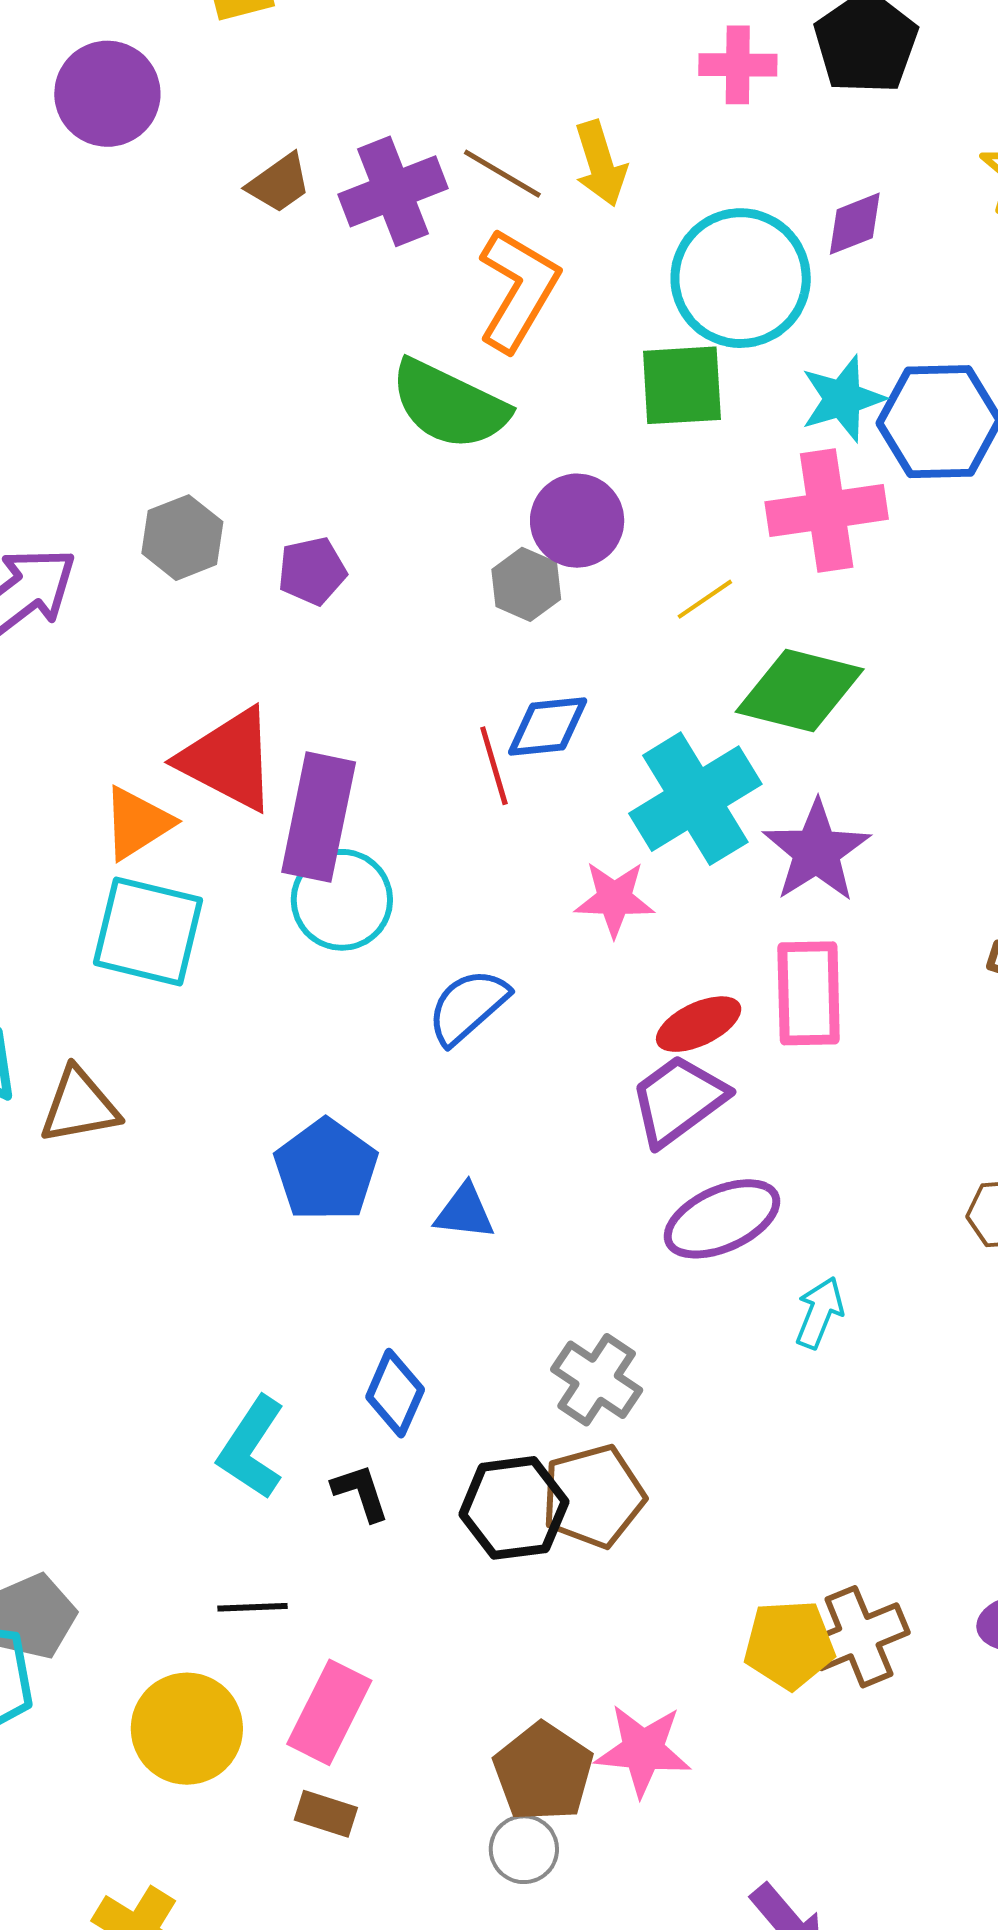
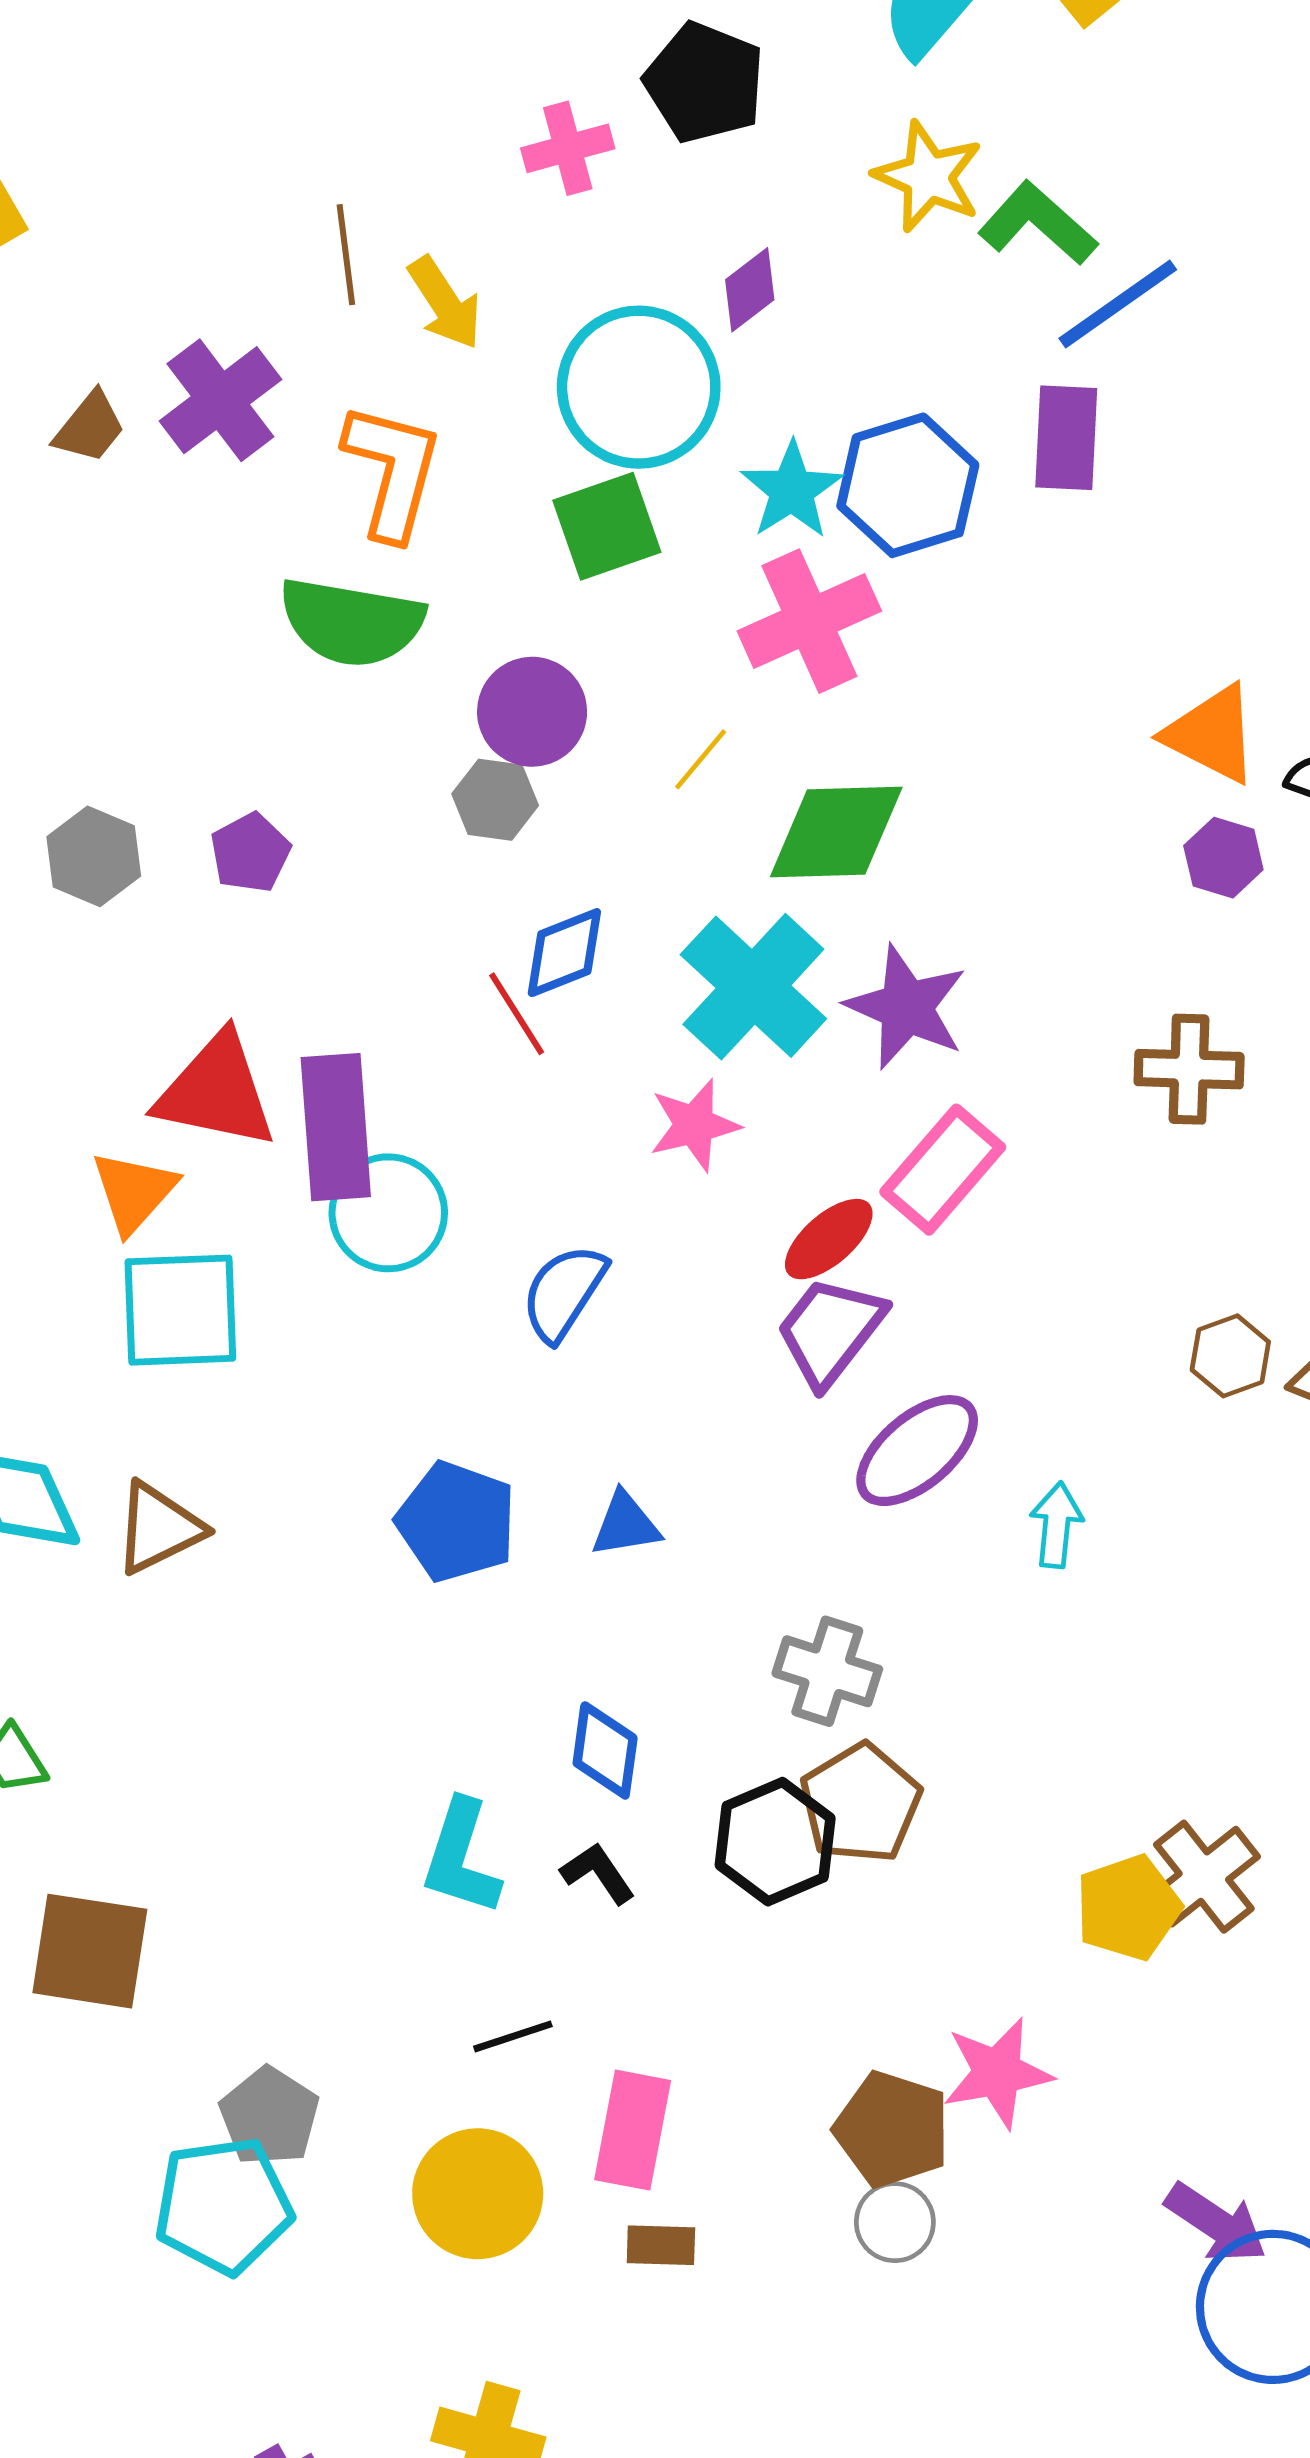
brown line: (502, 174) -> (346, 255), moved, turned 68
pink rectangle: (809, 993) -> (943, 1170), turned 58

